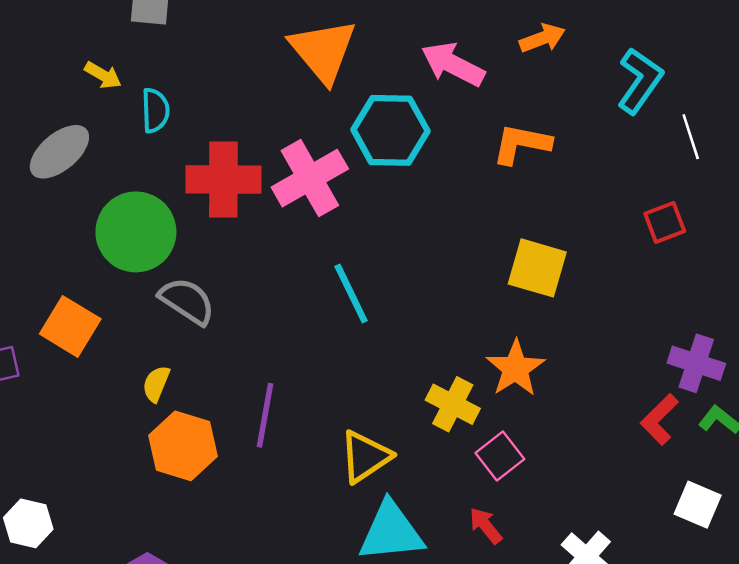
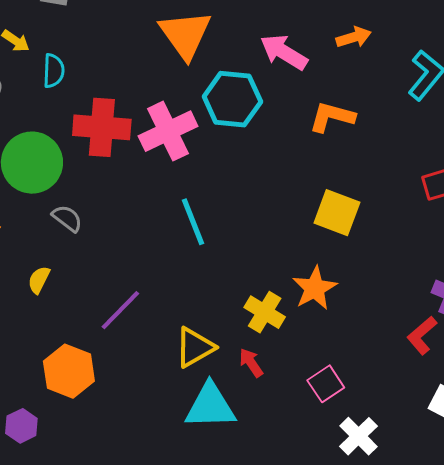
gray semicircle: (187, 301) -> (67, 218), size x0.7
purple line: (265, 415) -> (120, 310), turned 30
orange hexagon: (183, 446) -> (69, 371), moved
pink square: (500, 456) -> (326, 384), moved
red arrow: (486, 526) -> (251, 363), moved

